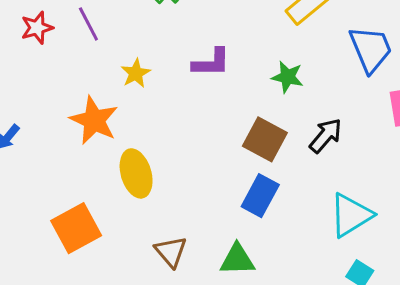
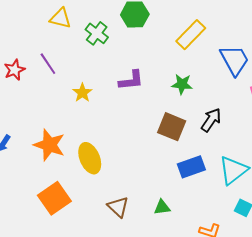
orange star: (94, 120) -> (49, 145), moved
blue rectangle: (260, 196) -> (191, 167), moved, turned 48
green triangle: (237, 260) -> (162, 207), size x0.7

